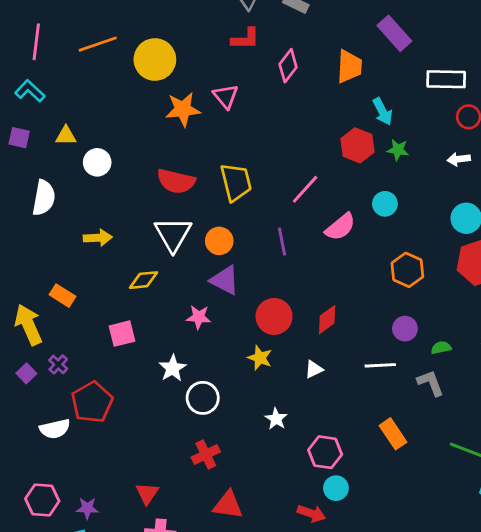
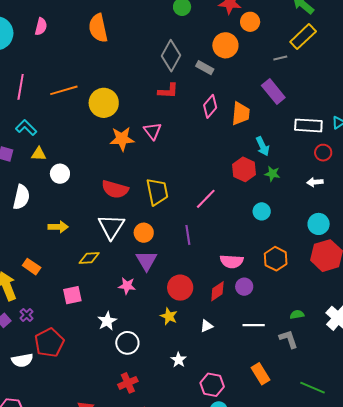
pink diamond: (288, 66) -> (210, 106), moved
cyan L-shape: (30, 91) -> (26, 128), moved
pink semicircle: (340, 227) -> (232, 261), moved, turned 40
purple triangle: (225, 280) -> (146, 261), turned 30
purple circle: (405, 329) -> (244, 287), moved

